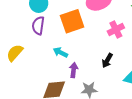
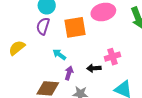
pink cross: (116, 29) -> (113, 57), moved
black arrow: (107, 60) -> (94, 68), moved, turned 48

